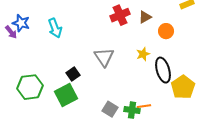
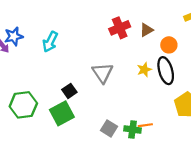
blue star: (21, 23) -> (14, 36), turned -30
cyan arrow: (55, 28) -> (50, 42), turned 48
black ellipse: (163, 70) -> (166, 71), moved

